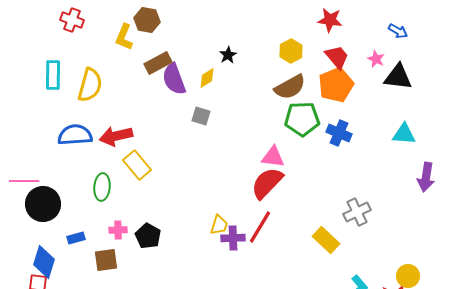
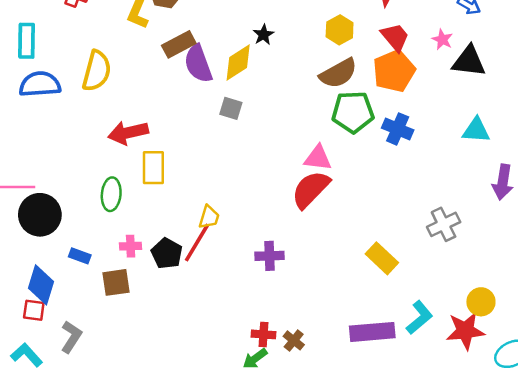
cyan rectangle: (53, 75) -> (27, 41), moved
yellow diamond: (207, 78) -> (238, 62), size x1.5
blue semicircle: (75, 135) -> (40, 84), moved
yellow rectangle: (137, 165) -> (153, 168), turned 40
gray cross: (357, 212) -> (444, 224), moved
yellow trapezoid: (219, 225) -> (209, 217), moved
red line: (260, 227) -> (197, 243), moved
blue rectangle: (76, 238) -> (80, 256), turned 36

